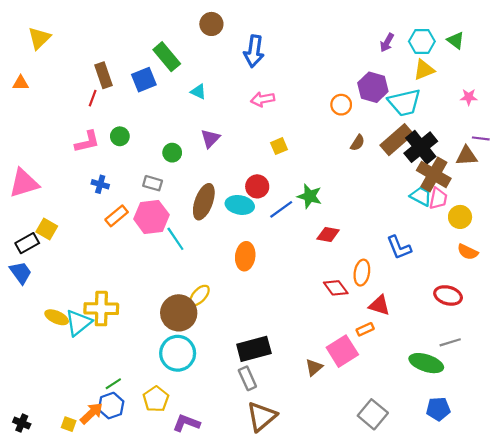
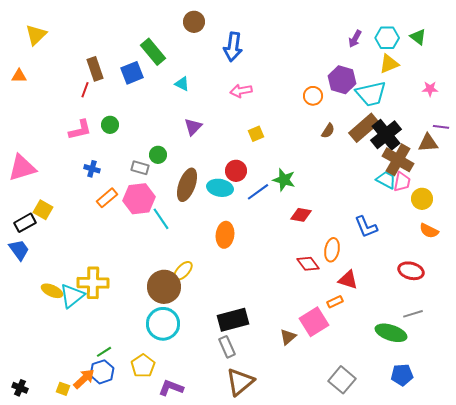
green circle: (172, 153) -> (158, 155), moved

